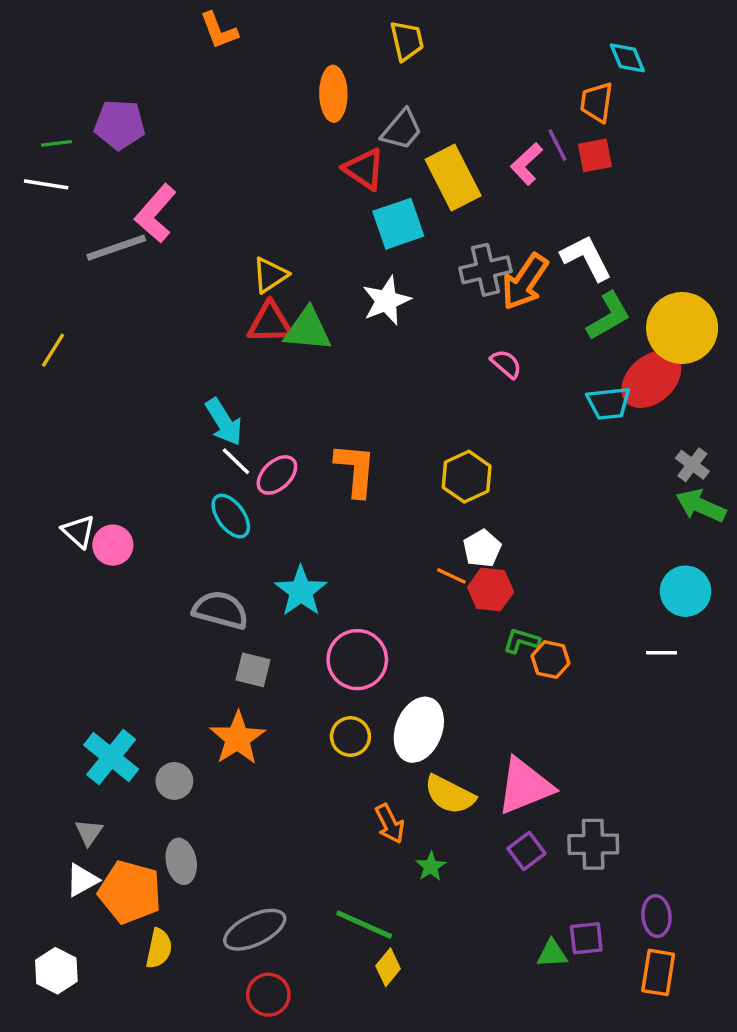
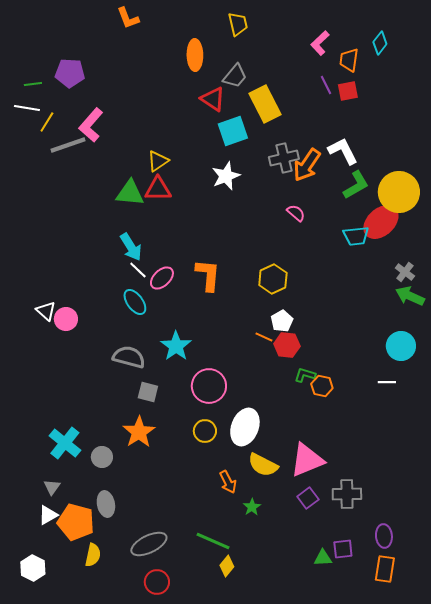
cyan diamond: (627, 58) -> (380, 43), moved, turned 60
pink L-shape: (527, 164) -> (320, 43), moved
green triangle: (308, 330) -> (130, 193), moved
yellow line: (53, 350) -> (47, 122), moved

